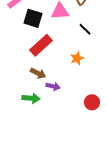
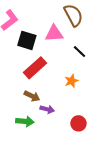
red circle: (92, 102) -> (78, 123), moved

